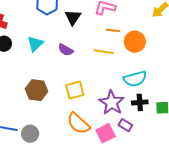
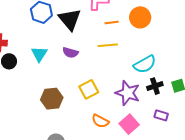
black triangle: (73, 17) -> (70, 19), size x1.4
orange circle: (135, 42) -> (140, 17), moved
orange semicircle: (78, 123) -> (100, 121), size x0.7
purple rectangle: (125, 125) -> (161, 115), moved

